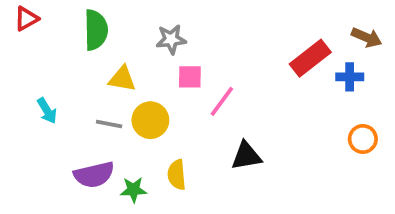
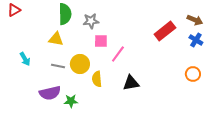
green semicircle: (96, 30) -> (65, 14), moved
blue cross: (350, 77) -> (196, 40), moved, turned 32
yellow triangle: (122, 79) -> (56, 39), moved
yellow semicircle: (177, 175) -> (97, 79), moved

